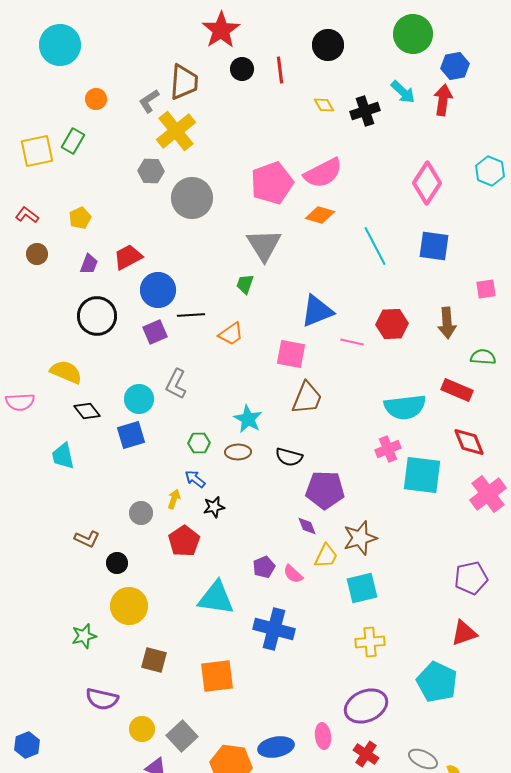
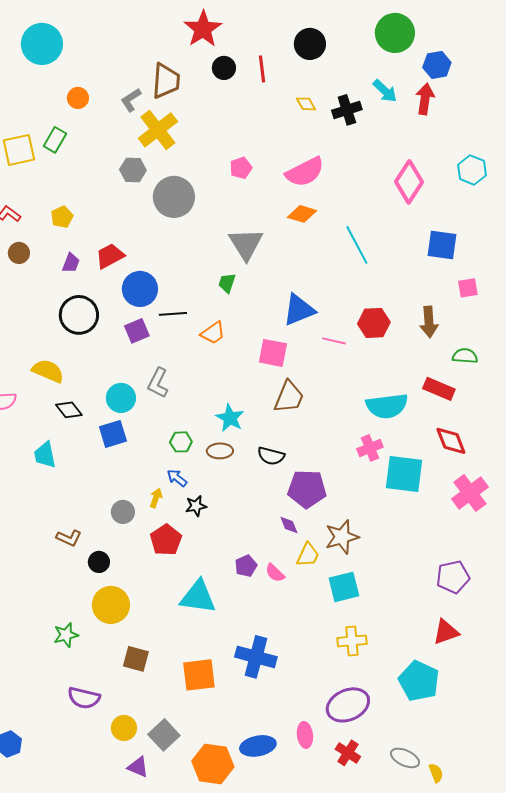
pink pentagon: (272, 183) -> (241, 168), moved, size x0.5
blue square: (434, 246) -> (442, 245), moved
blue cross: (274, 629) -> (256, 657), moved

